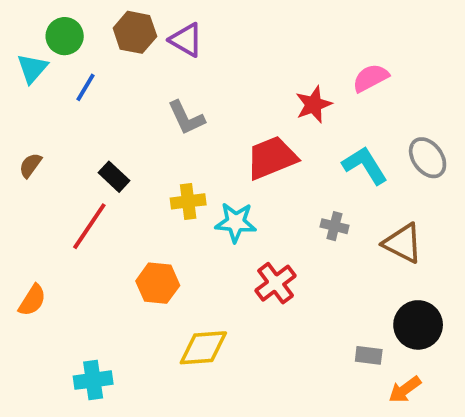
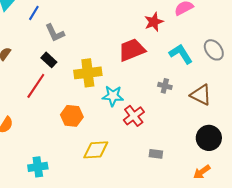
gray L-shape: (186, 118) -> (55, 33), moved
yellow cross: (188, 201) -> (88, 73), size x1.5
cyan star: (236, 222) -> (113, 96), moved
gray rectangle: (369, 355) -> (156, 154), moved

